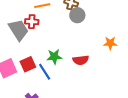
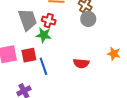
red cross: (32, 22) -> (49, 21), moved
green star: (54, 57) -> (44, 35), moved

